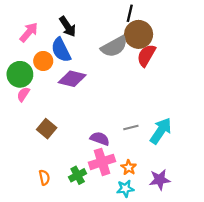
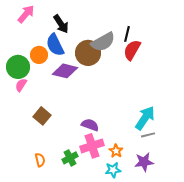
black line: (130, 13) -> (127, 34), moved
pink arrow: (29, 32) -> (26, 14), moved
brown circle: (139, 34) -> (88, 53), moved
gray line: (131, 128) -> (148, 135), moved

